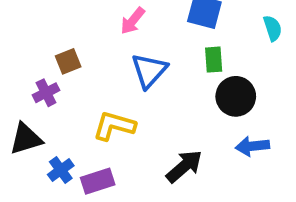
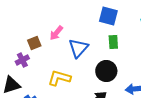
pink arrow: (133, 21) -> (56, 33), moved
black circle: (236, 96) -> (106, 71), moved

